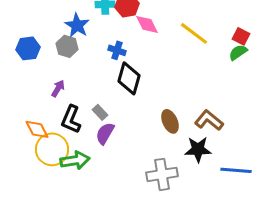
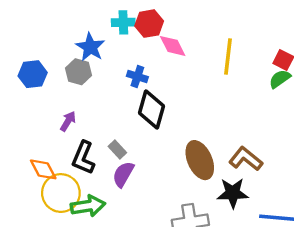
yellow line: (194, 33) -> (228, 56), turned 60
brown ellipse: (170, 121) -> (200, 160), size x1.4

